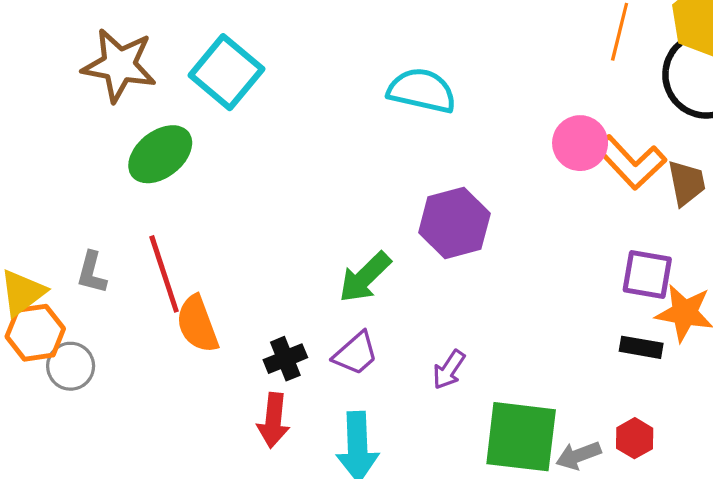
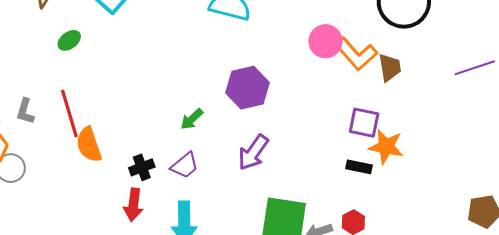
green ellipse: (160, 154) -> (69, 40), size x0.6
green arrow: (365, 277) -> (192, 119), size x0.7
purple arrow: (449, 370) -> (253, 152), moved, size x1.5

